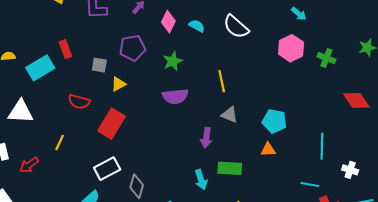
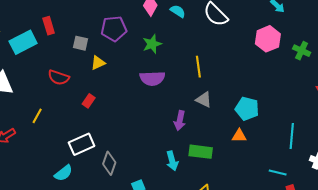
red rectangle: (111, 124) -> (89, 101), size x0.5

